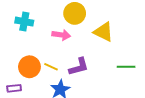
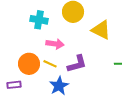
cyan cross: (24, 22) -> (39, 20), moved
pink arrow: (61, 35) -> (55, 44), moved

